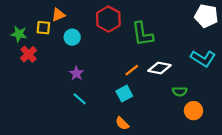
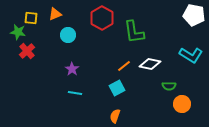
yellow square: (43, 28) -> (31, 18), moved
cyan line: (80, 99) -> (75, 93), turned -32
orange semicircle: (122, 123) -> (115, 116), turned 64

